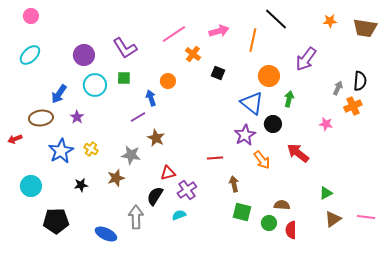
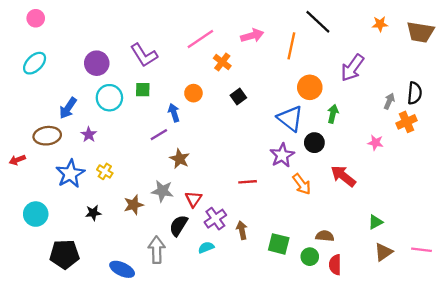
black square: (218, 73) -> (238, 97), moved, turned 32
gray star: (131, 155) -> (162, 191), moved
red triangle: (168, 173) -> (193, 199), turned -42
brown arrow: (234, 184) -> (242, 230), moved

